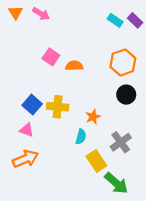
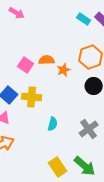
pink square: (51, 57) -> (26, 65), moved
orange star: (93, 117) -> (64, 70), moved
yellow rectangle: (96, 161) -> (58, 167), moved

